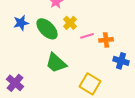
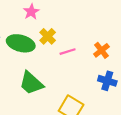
green ellipse: (47, 29) -> (21, 43), turned -30
orange cross: (106, 40) -> (101, 50), moved, turned -32

